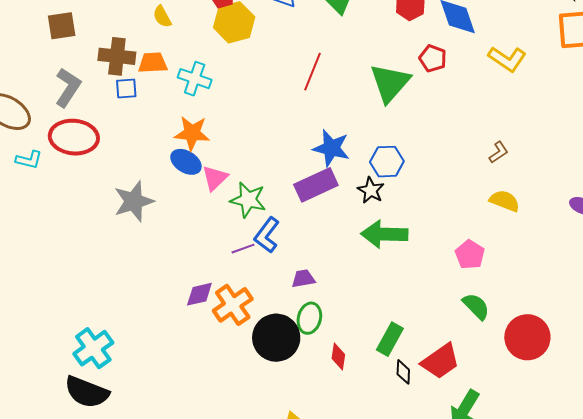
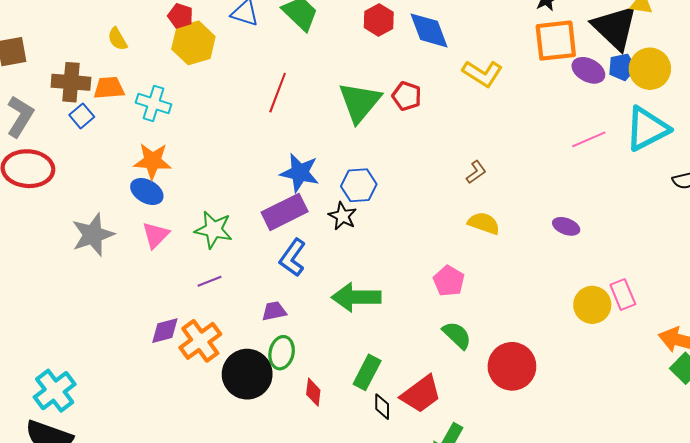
red pentagon: (433, 58) -> (407, 96), moved
blue square: (126, 89) -> (82, 116), turned -35
pink triangle: (215, 178) -> (156, 235), moved
green arrow: (384, 234) -> (356, 297), moved
blue L-shape: (267, 235) -> (293, 258), moved

